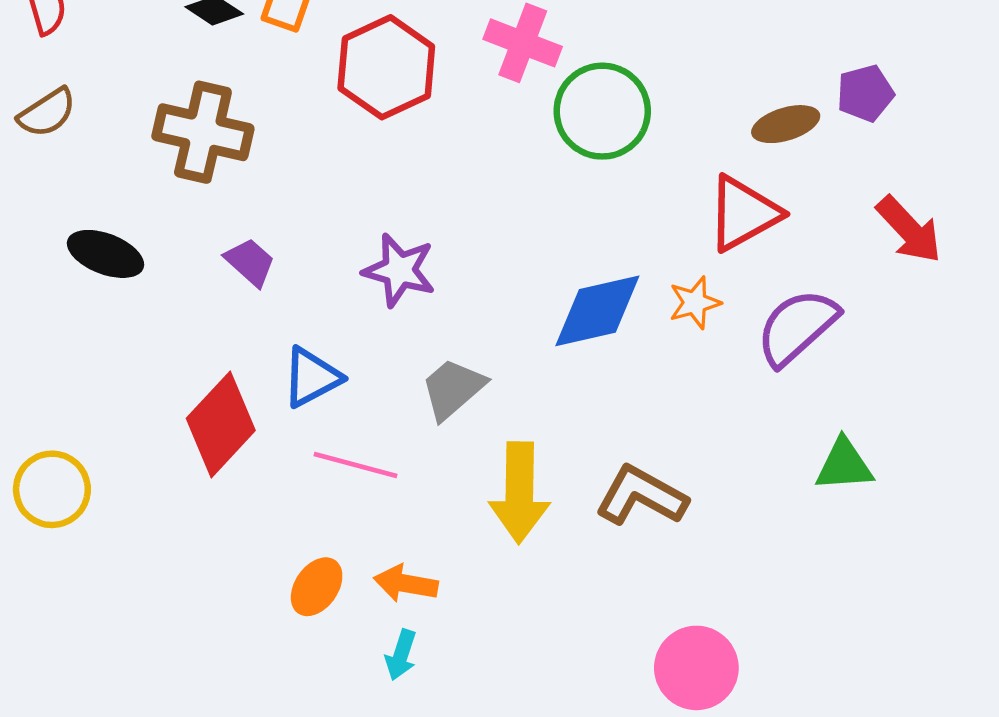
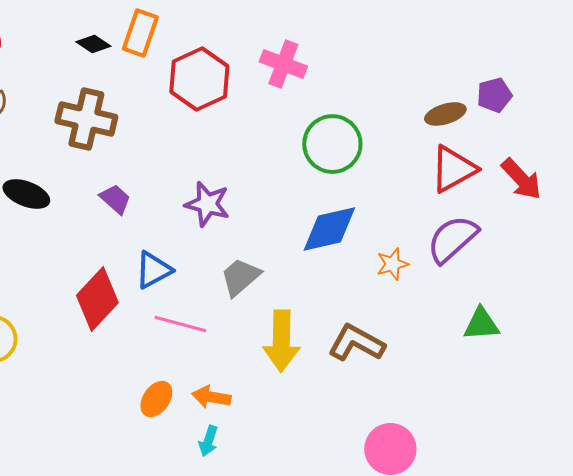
green circle: (602, 111) -> (332, 144), moved
red triangle: (743, 213) -> (453, 169), moved
orange star: (695, 303) -> (392, 264), moved

